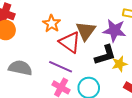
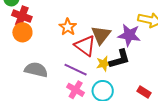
yellow star: (119, 64) -> (104, 64), moved

